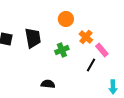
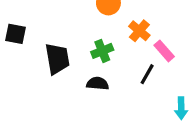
black trapezoid: (33, 38) -> (57, 59), moved
black semicircle: (48, 84) -> (98, 83), moved

